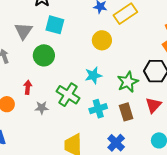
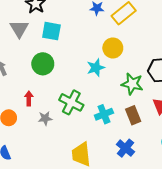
gray triangle: (23, 31) -> (19, 29), moved
yellow circle: (102, 40) -> (113, 48), moved
cyan star: (93, 75) -> (96, 68), moved
green star: (128, 82) -> (132, 84), turned -30

